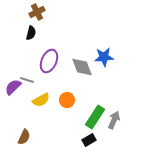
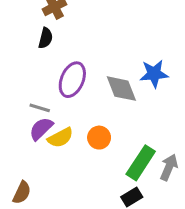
purple semicircle: (13, 87) -> (41, 129), moved
brown semicircle: (24, 137) -> (22, 193), moved

